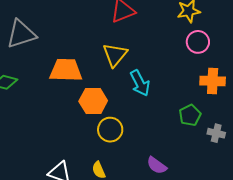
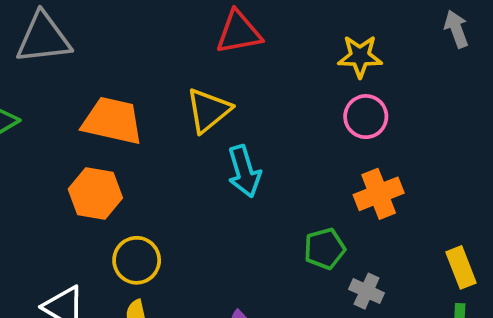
orange cross: (213, 81) -> (379, 194), turned -35
orange hexagon: (93, 101) -> (95, 193), moved
yellow circle: (110, 130) -> (137, 260), moved

